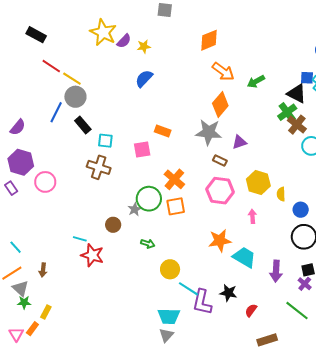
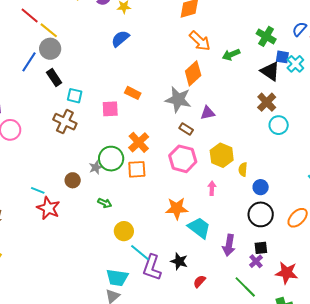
green cross: (287, 112) -> (266, 36), moved, turned -30

